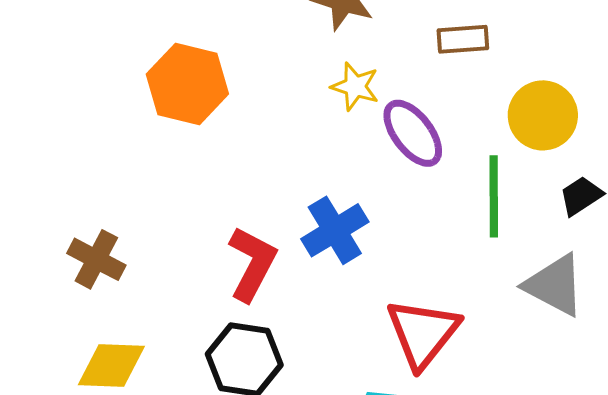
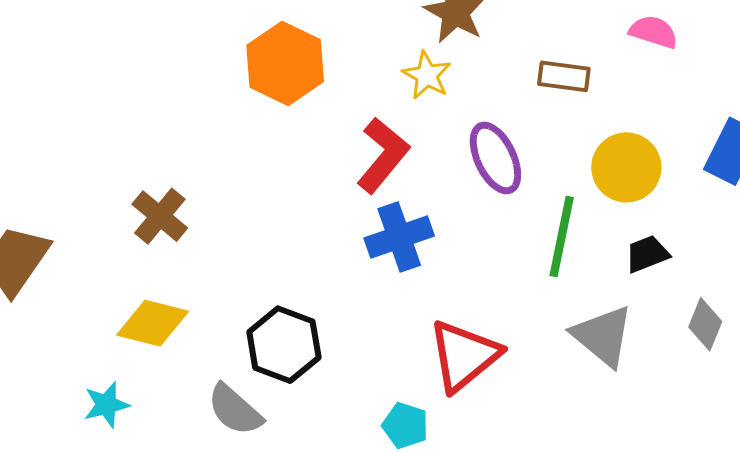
yellow star: (355, 86) -> (427, 75), moved
red L-shape: (252, 264) -> (383, 155), moved

